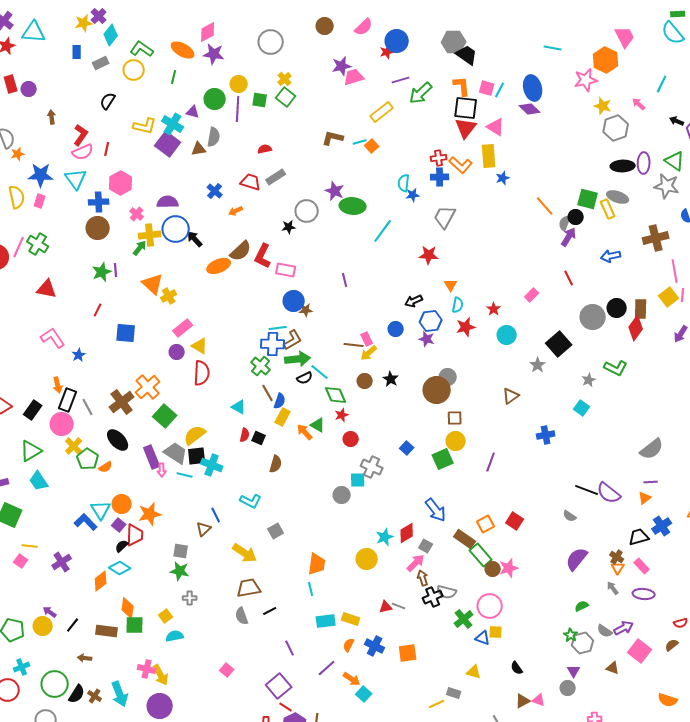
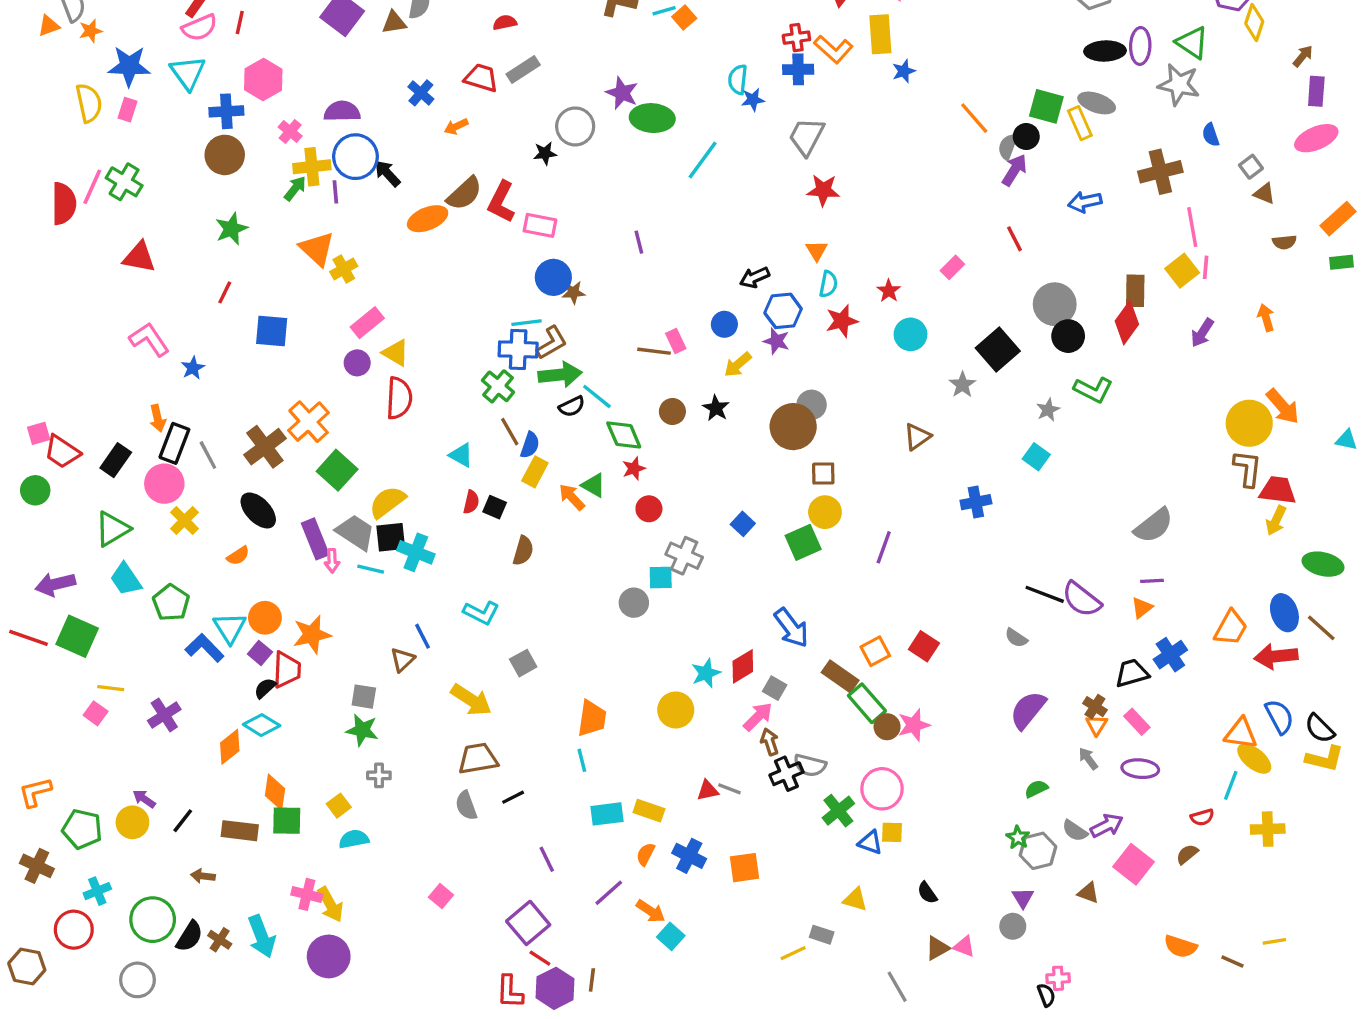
red star: (429, 255) -> (823, 190), moved
purple line: (116, 270) -> (335, 192), moved
black circle: (617, 308) -> (1068, 336), moved
yellow arrow: (369, 353) -> (738, 365), moved
green pentagon: (88, 459) -> (171, 603), moved

